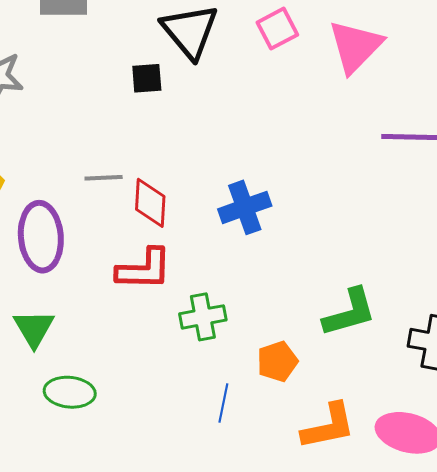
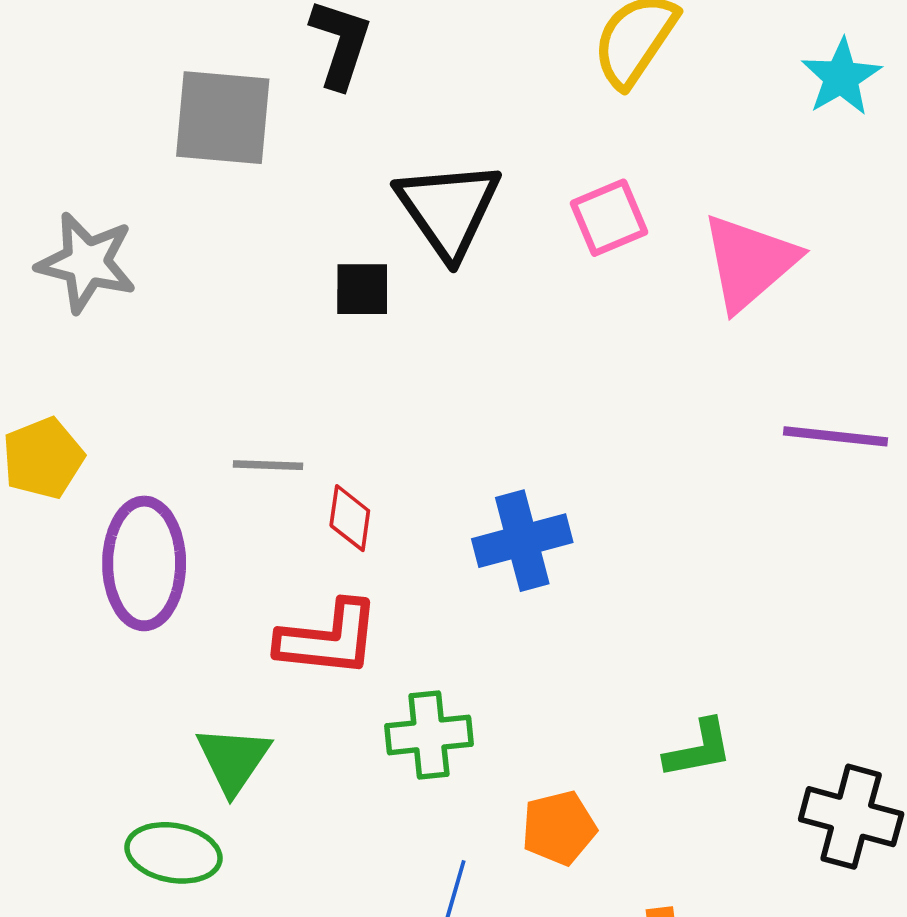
red diamond: (150, 203) -> (350, 518), size x0.7
green L-shape: (350, 312) -> (698, 749), size x0.7
green triangle: (34, 328) -> (233, 760), moved

